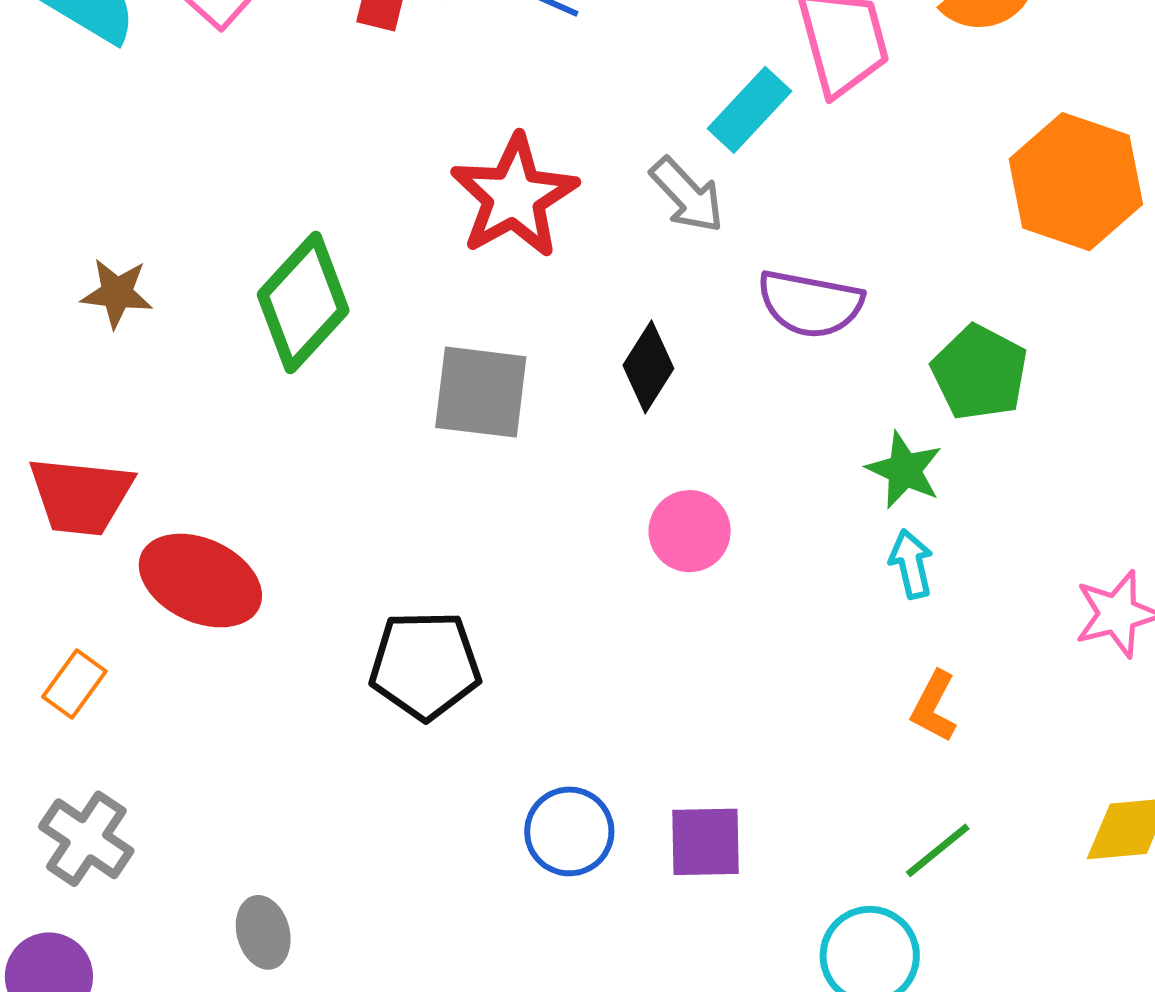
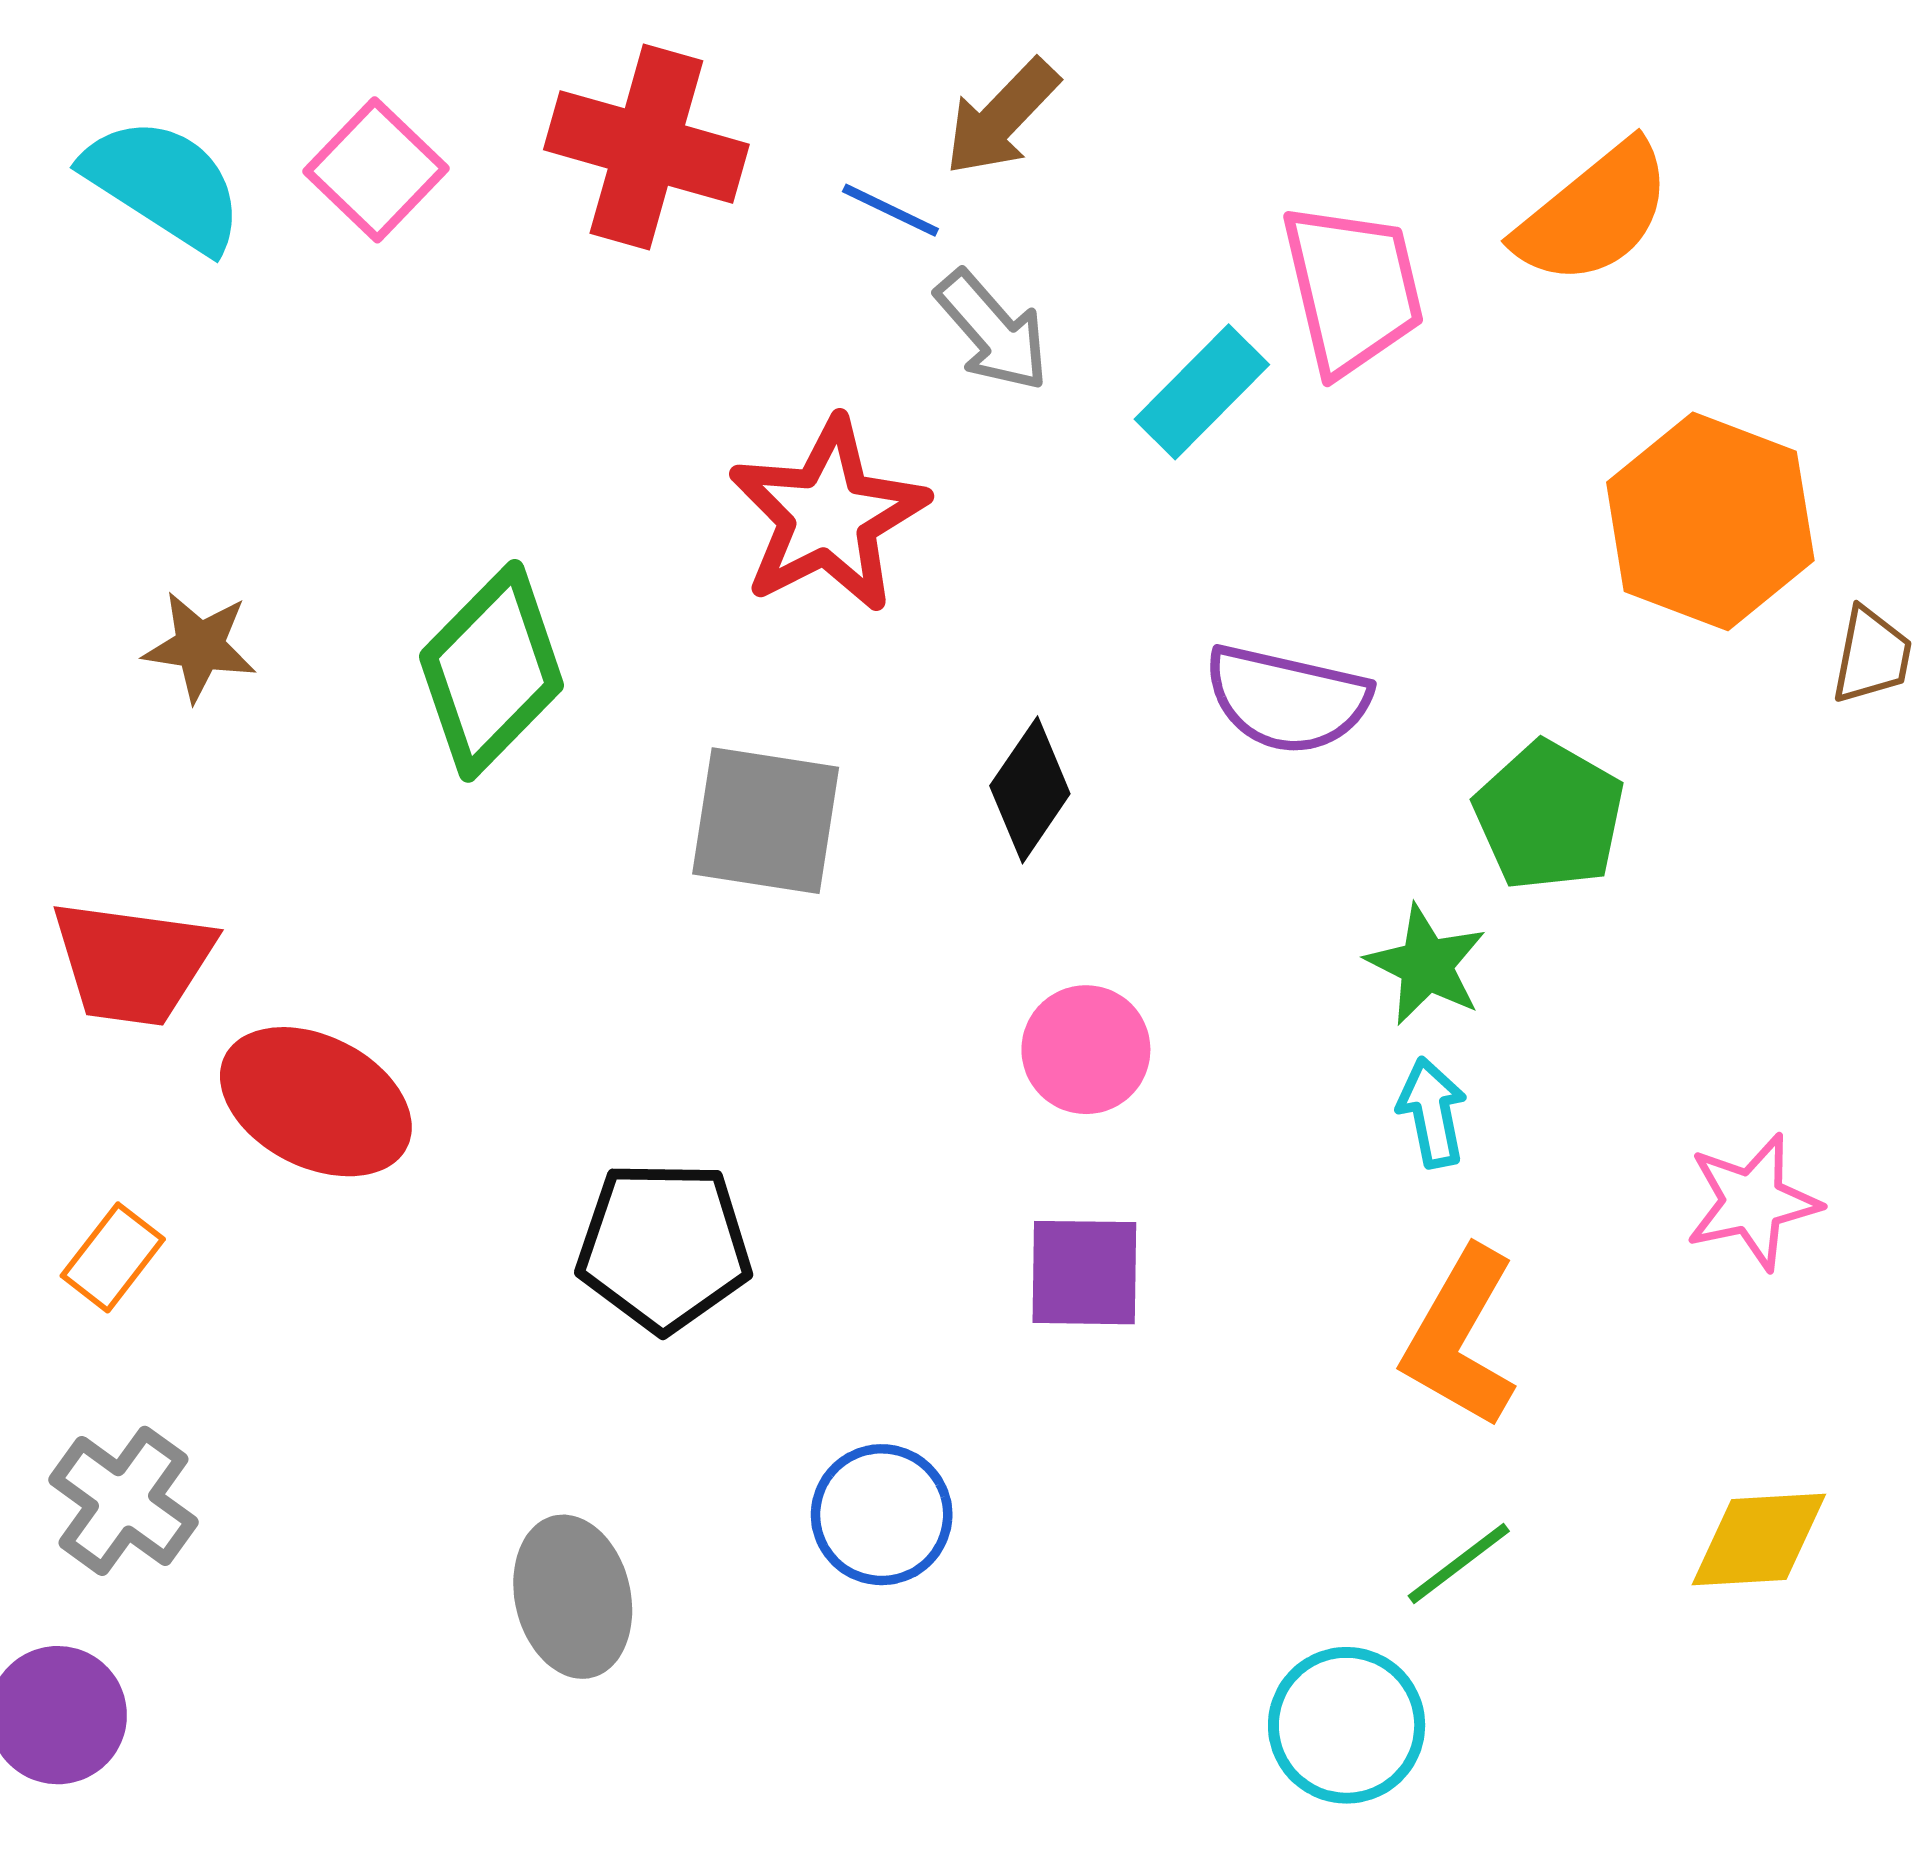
gray arrow: (687, 195) -> (992, 331), moved
orange L-shape: (934, 706) -> (1460, 1337), size x1.6
purple square: (706, 842) -> (1084, 1273), moved
gray ellipse: (263, 932) -> (573, 1597), moved, size x1.4

